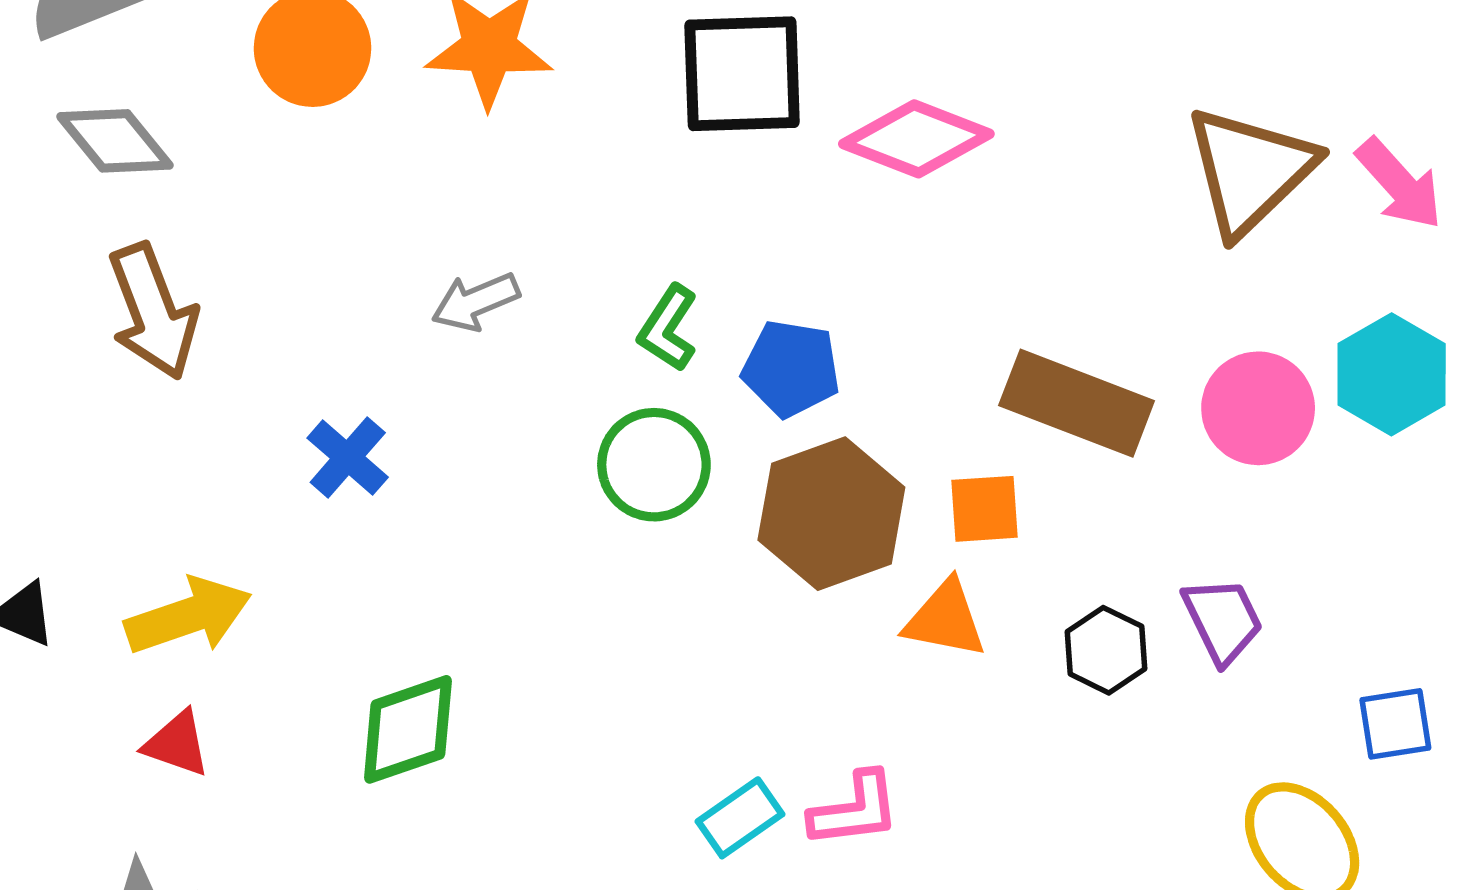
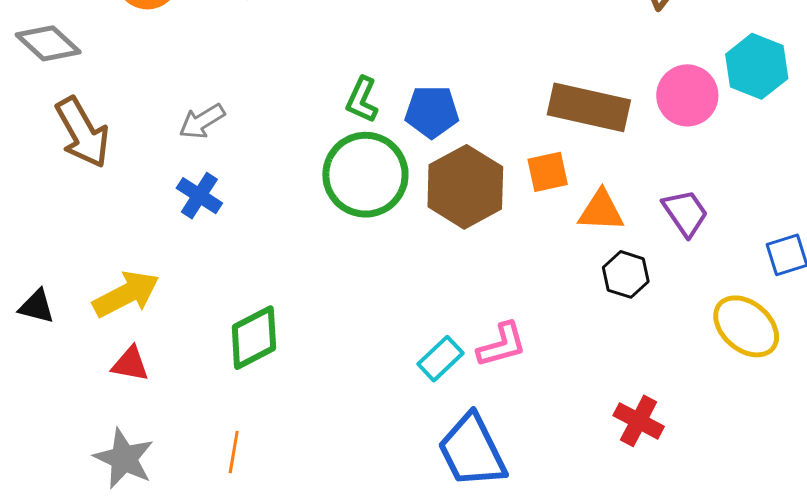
gray arrow: (475, 302) -> (202, 121), moved
green circle: (654, 465) -> (365, 175), size x1.4
orange triangle: (945, 619) -> (601, 211), moved
black hexagon: (1106, 650) -> (626, 274), moved

